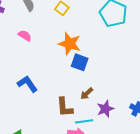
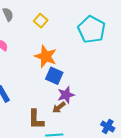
purple star: (105, 109) -> (66, 95), moved

